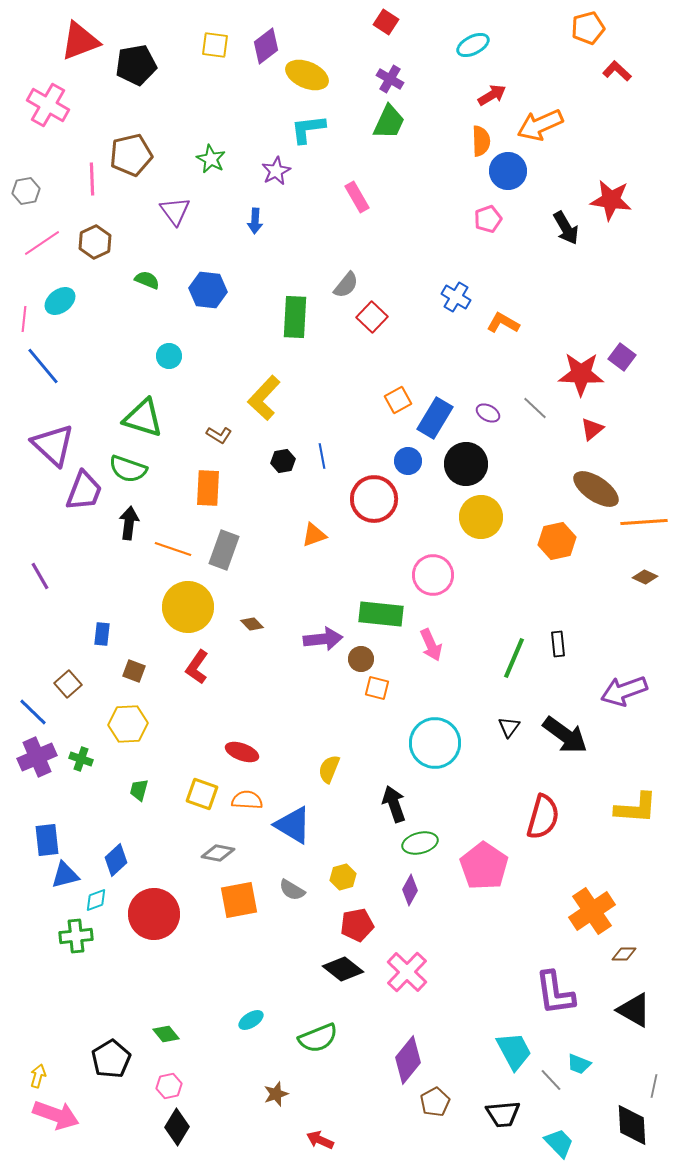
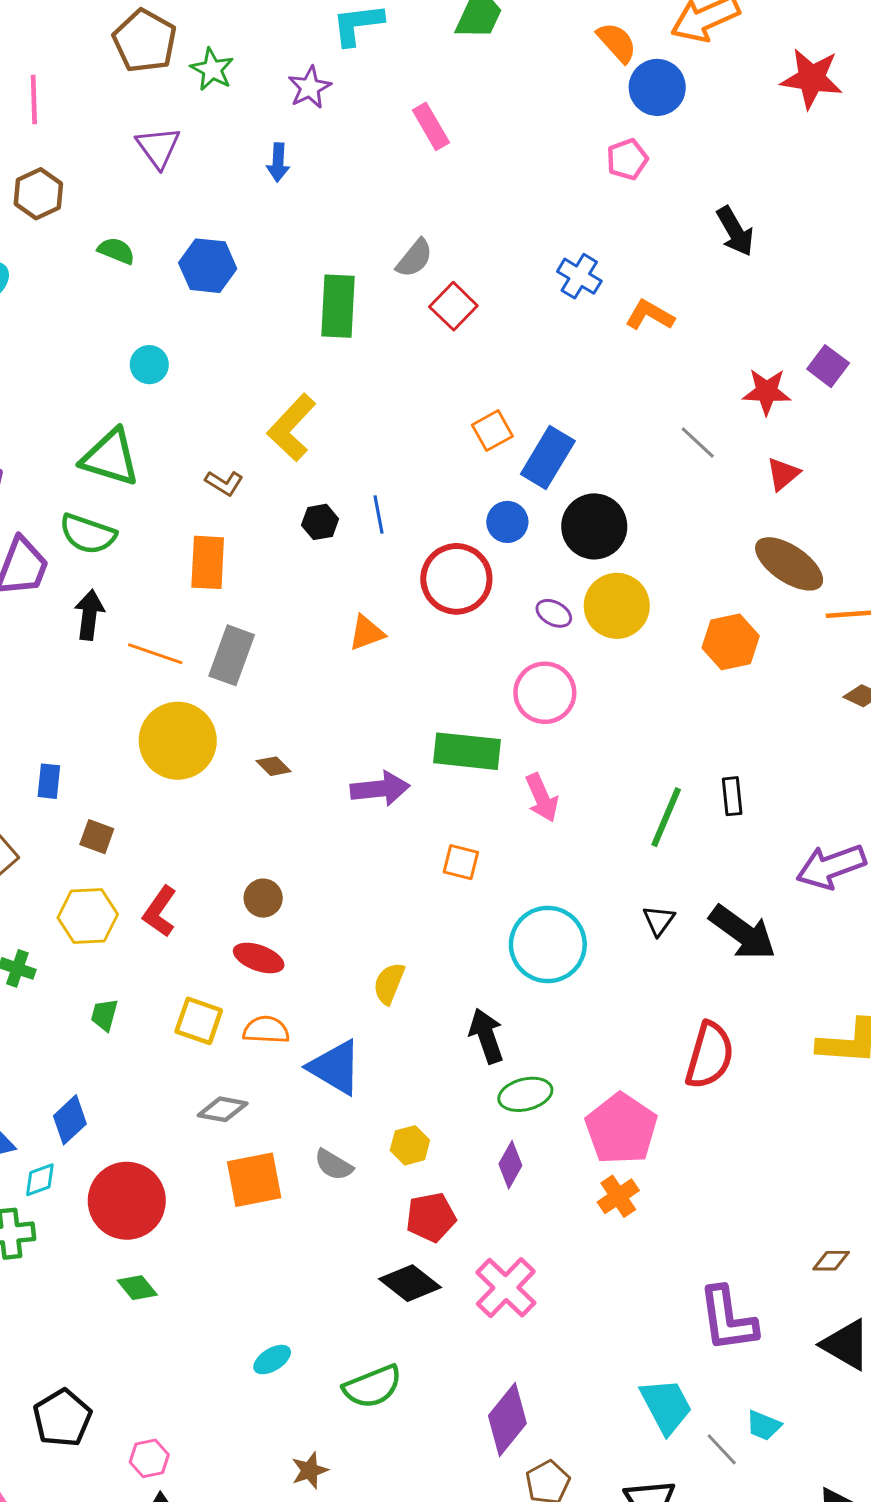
orange semicircle: (481, 141) -> (617, 42), turned -40
brown pentagon: (131, 155) -> (145, 41), moved, turned -30
red star: (611, 200) -> (812, 78), moved
black arrow: (566, 228) -> (735, 231), moved
red star: (581, 374) -> (767, 392), size x0.7
purple ellipse: (488, 413) -> (554, 613), moved
brown circle: (361, 659) -> (263, 898), moved
red L-shape: (197, 667) -> (160, 912), moved
orange cross: (592, 911) -> (618, 1196), moved, size x0.6
green diamond: (166, 1034) -> (137, 1288), moved

